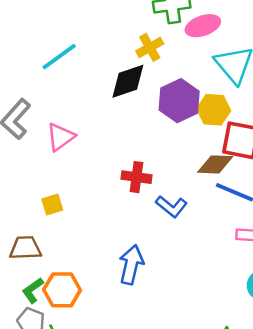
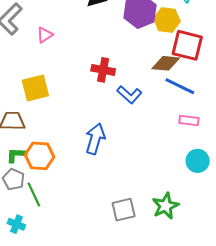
pink triangle: (60, 137) -> (45, 35), size x0.7
yellow square: (52, 205) -> (35, 88), size x1.6
green L-shape: (33, 290) -> (16, 155), turned 35

